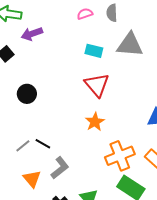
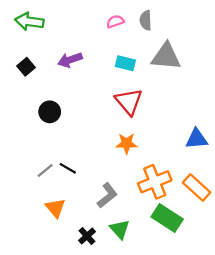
purple arrow: (32, 34) -> (70, 60), moved
orange star: (95, 122) -> (126, 143), turned 30
gray L-shape: (60, 168) -> (107, 195), moved

